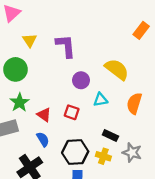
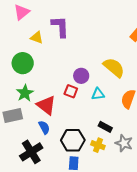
yellow triangle: (30, 40) -> (37, 38), turned -40
purple L-shape: (66, 46) -> (60, 27), moved
red square: (72, 112) -> (71, 91), moved
red triangle: (44, 115) -> (46, 105), size x1.5

